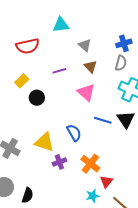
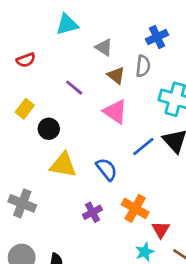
red semicircle: (28, 46) -> (26, 60), size x0.6
gray semicircle: (121, 63) -> (143, 66), moved
purple line: (59, 71) -> (74, 88), turned 64
blue line: (103, 120) -> (143, 147), turned -48
yellow triangle: (44, 142) -> (63, 165), moved

